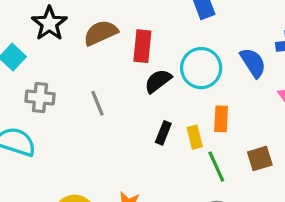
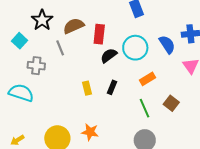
gray line: (98, 103) -> (60, 48), moved
orange rectangle: (221, 119) -> (147, 79), turned 56
yellow rectangle: (195, 137) -> (87, 88), moved
brown square: (260, 159) -> (171, 103), turned -35

